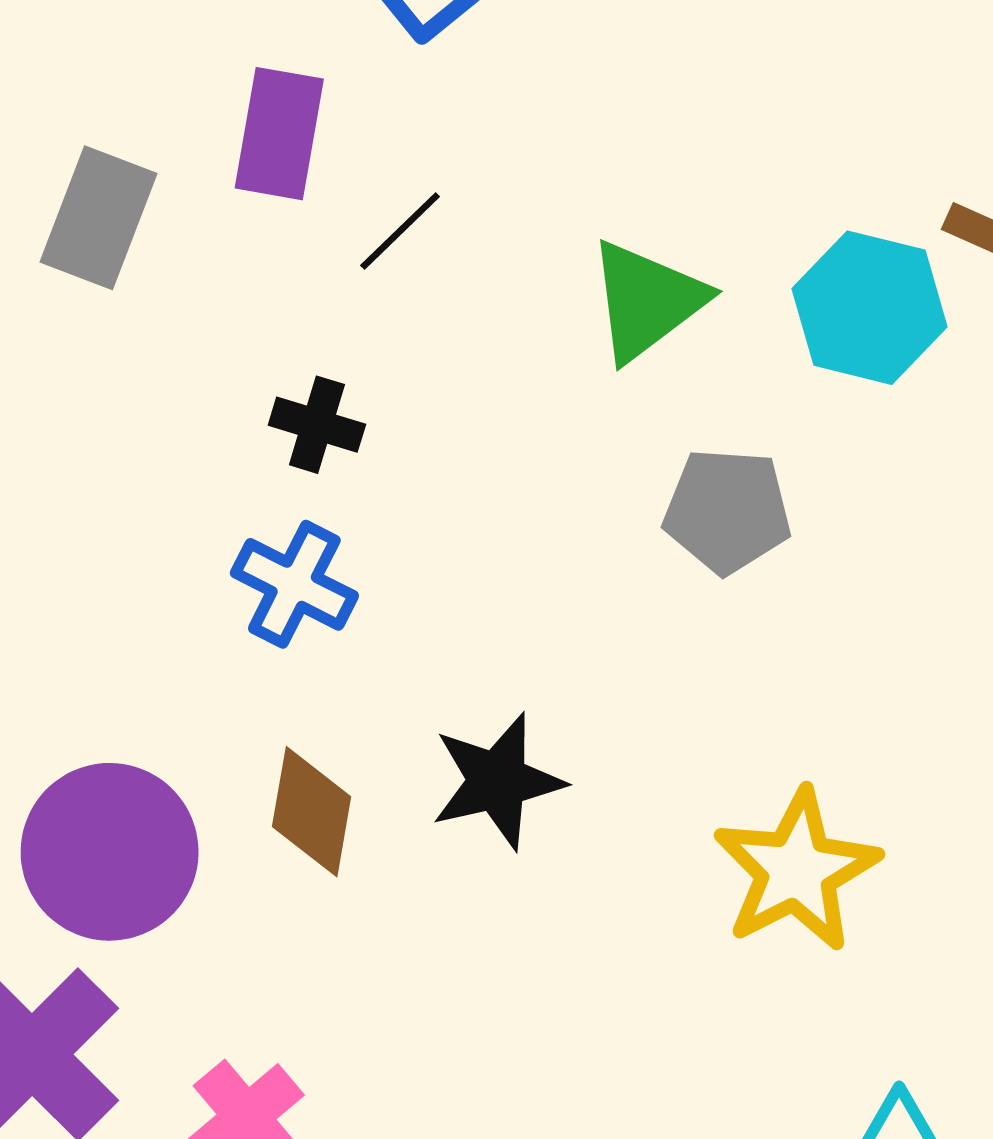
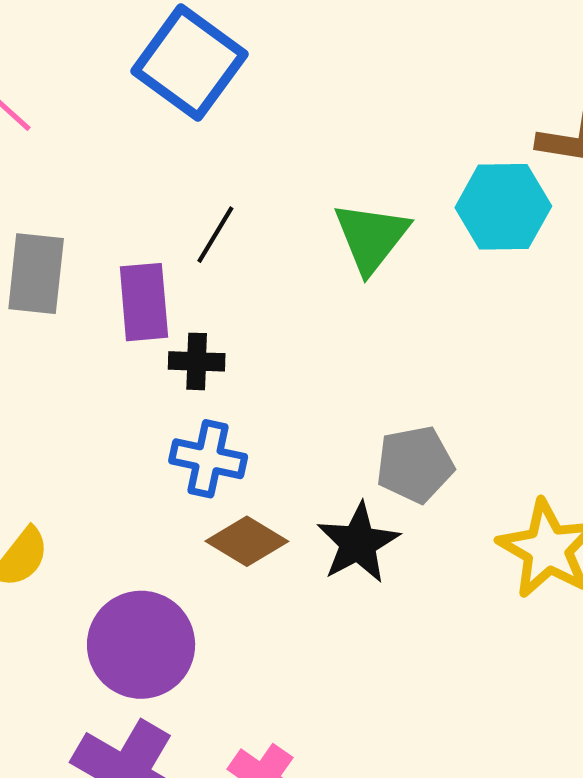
purple rectangle: (279, 134) -> (144, 302), moved
gray pentagon: (727, 511) -> (415, 464), moved
brown diamond: (312, 812) -> (247, 541), moved, turned -54

